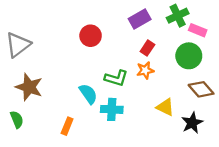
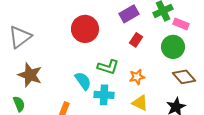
red circle: (91, 36) -> (85, 29), size x1.4
orange star: (145, 70) -> (137, 77), moved
yellow triangle: (165, 107) -> (140, 103), moved

